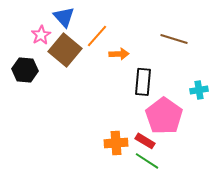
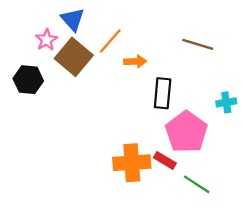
orange cross: (116, 143) -> (132, 163), size x1.4
green line: (147, 161) -> (197, 184), moved

